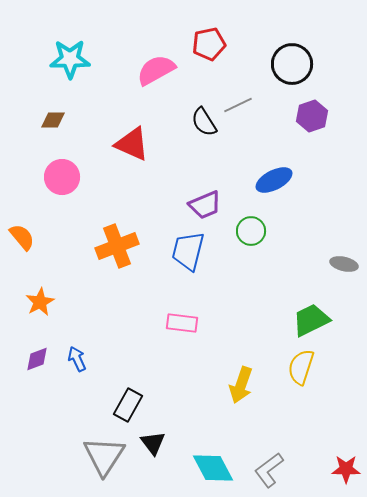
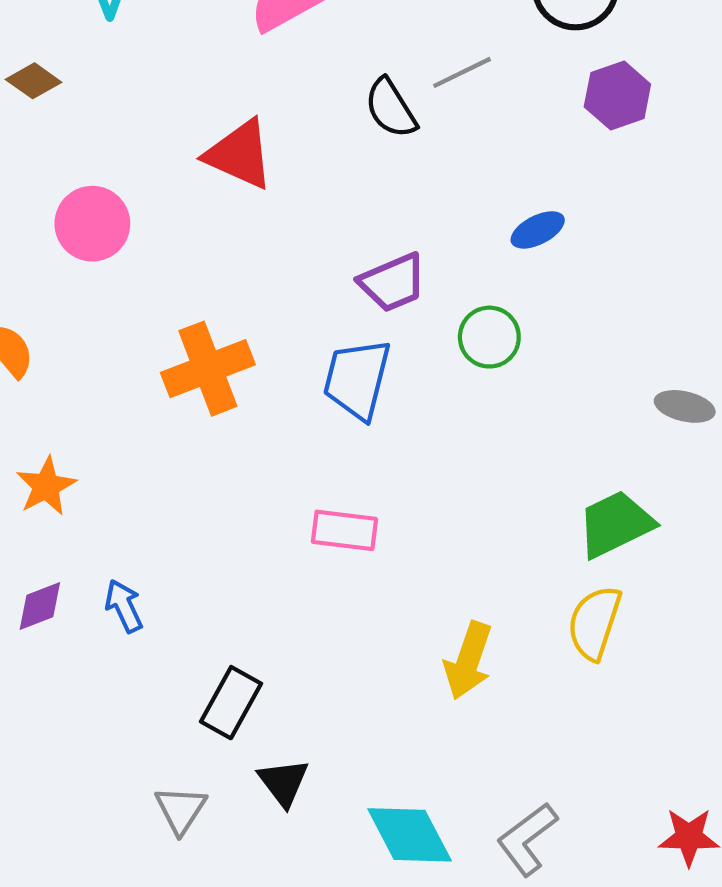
brown diamond: (53, 120) -> (34, 81), moved, turned 35
blue ellipse: (274, 180) -> (538, 230), size x0.7
gray triangle: (104, 456) -> (181, 810), size x0.6

